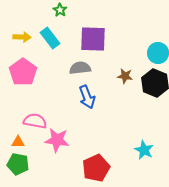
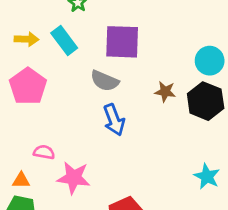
gray semicircle: (80, 68) -> (105, 81), turned -150
pink semicircle: (35, 121) -> (44, 152), size x0.7
cyan star: (144, 150) -> (207, 176), moved

